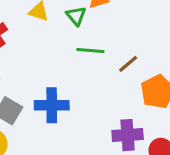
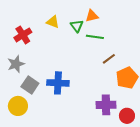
green line: (90, 51) -> (95, 37), moved

